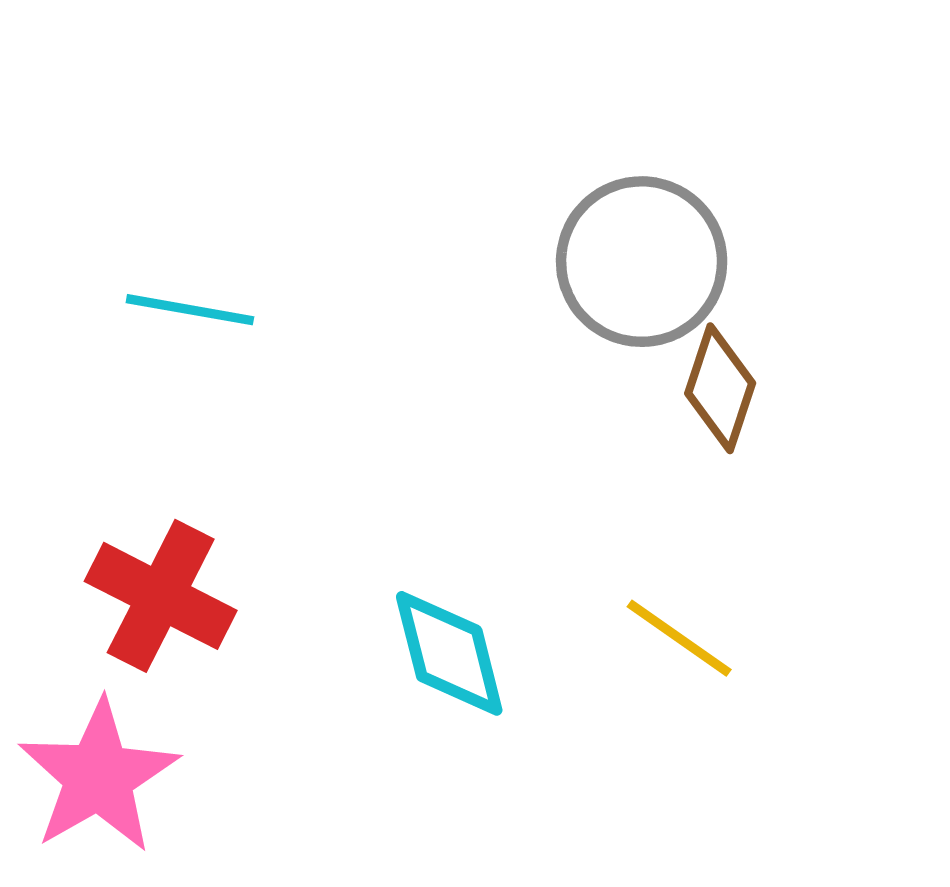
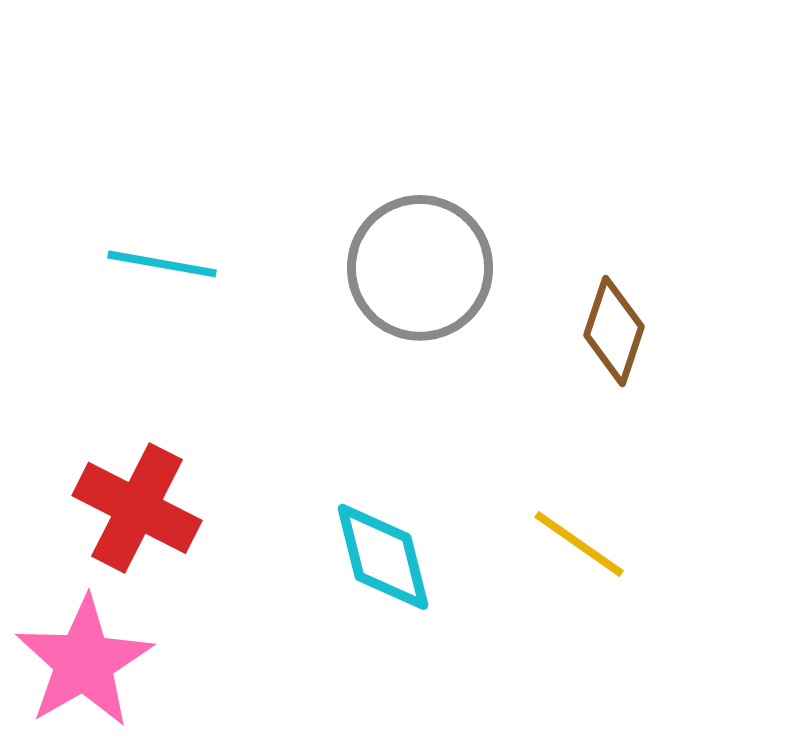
gray circle: (642, 262) -> (420, 268), moved

